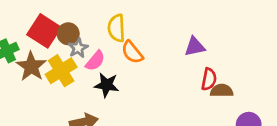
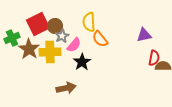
red square: (44, 31) -> (38, 24), turned 30
yellow cross: (61, 71) -> (50, 52), turned 30
black star: (107, 85) -> (82, 62), turned 30

